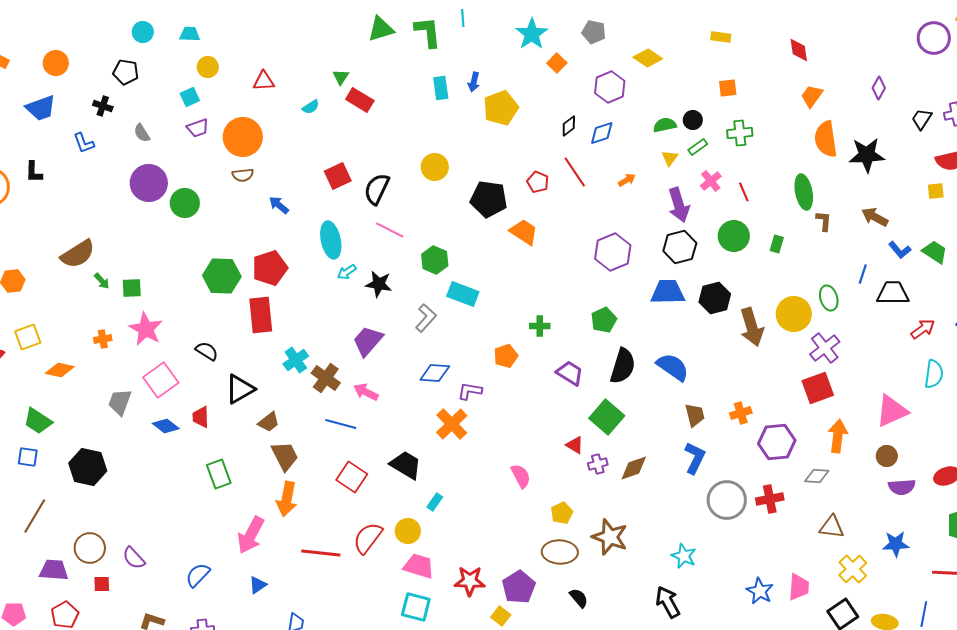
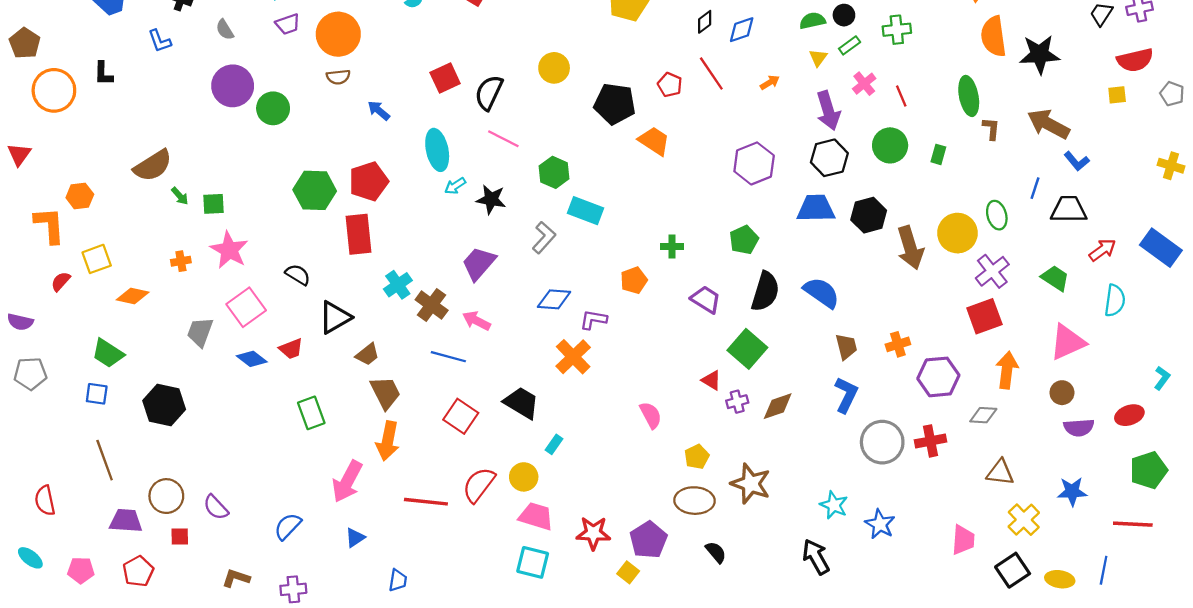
brown arrow: (875, 217) -> (1049, 124), size x1.4
green trapezoid: (935, 252) -> (1055, 278), moved
red trapezoid: (201, 417) -> (291, 349), turned -110
brown line: (35, 516) -> (105, 460), turned -51
blue star: (760, 591) -> (880, 524), moved

